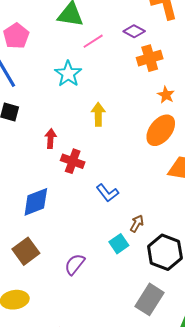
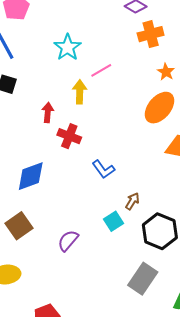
pink line: (93, 41) -> (101, 70), moved
yellow arrow: (98, 114) -> (80, 92), moved

